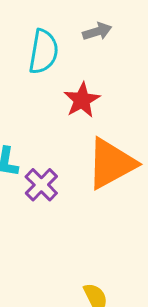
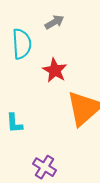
purple cross: (41, 185) -> (45, 167), moved

